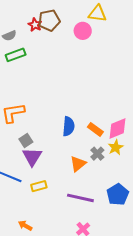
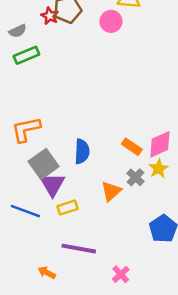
blue semicircle: (69, 126) -> (82, 151), moved
gray square: (26, 140) -> (44, 164), size x1.6
yellow rectangle: (39, 186) -> (68, 208), moved
purple line: (80, 198) -> (79, 249), moved

